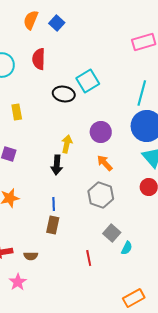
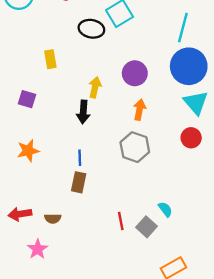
yellow rectangle: (17, 112) -> (50, 59), moved
orange arrow: (105, 163) -> (139, 110), turned 54
gray square: (112, 233) -> (147, 227), moved
cyan semicircle: (127, 248) -> (165, 209), turned -64

